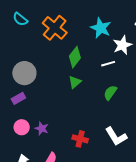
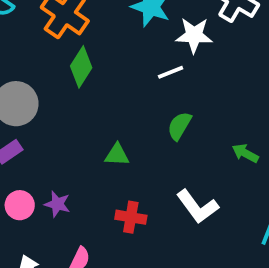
white star: (122, 45) -> (194, 35), turned 30
green diamond: (75, 57) -> (81, 67), moved
green triangle: (75, 82) -> (117, 155), moved, turned 48

